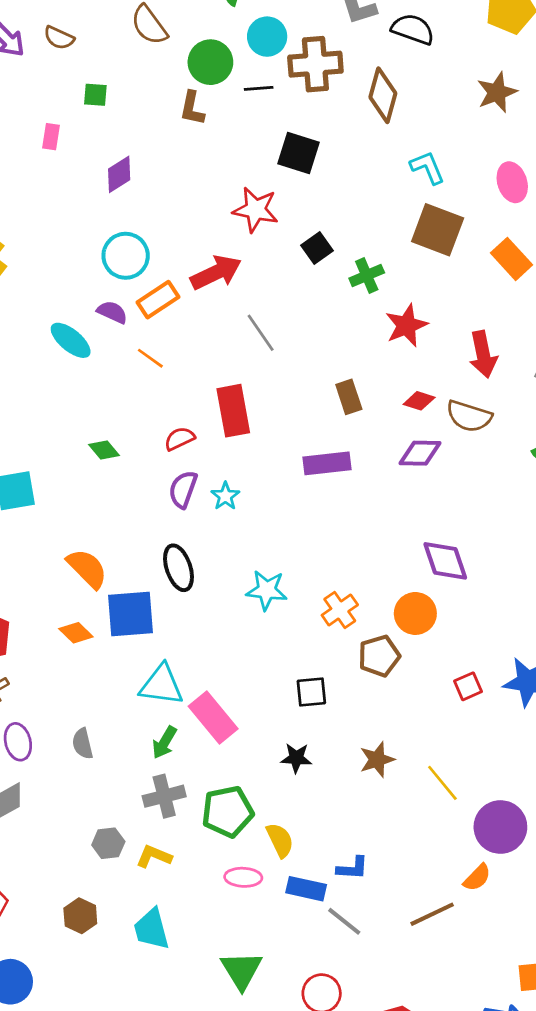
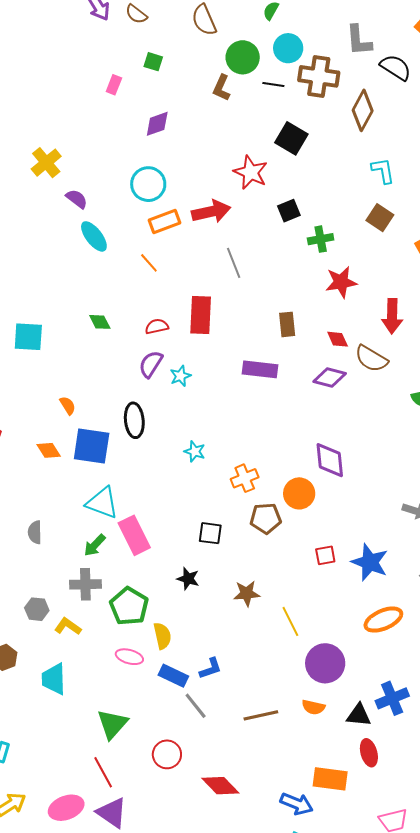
brown square: (438, 230) -> (380, 218), size x0.7
purple semicircle: (112, 312) -> (77, 199), moved
red diamond: (419, 401) -> (338, 339), turned 35
orange semicircle: (87, 568) -> (68, 405), size x0.6
cyan star: (267, 590) -> (195, 451), size x0.7
green pentagon: (228, 812) -> (129, 606), turned 30
blue L-shape: (353, 868) -> (211, 668), turned -35
orange semicircle: (477, 878) -> (313, 707), moved, turned 45

